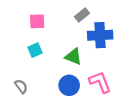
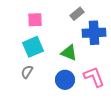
cyan square: (35, 50) -> (33, 47), size x1.5
gray semicircle: (21, 86) -> (27, 72), moved, turned -112

